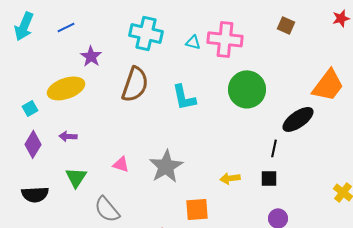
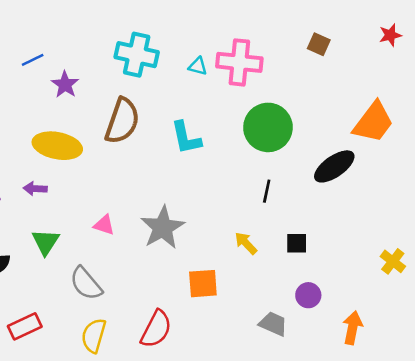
blue line: (66, 27) -> (33, 60), moved
yellow ellipse: (66, 88) -> (57, 146), moved, turned 30
black line: (274, 148) -> (267, 191), moved
yellow arrow: (230, 178) -> (246, 243), turned 54

